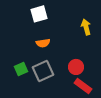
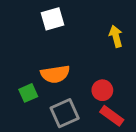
orange semicircle: (43, 43) -> (55, 74), moved, size x1.5
gray square: (43, 71) -> (65, 113), moved

